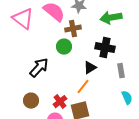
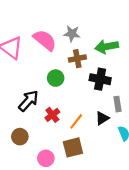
brown cross: (73, 29) -> (77, 59), moved
black triangle: (90, 68) -> (102, 118), moved
red cross: (60, 102) -> (52, 115), moved

